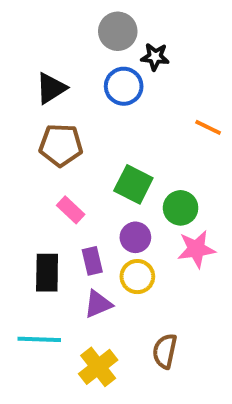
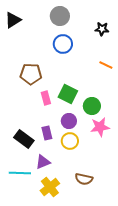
black star: (155, 57) -> (102, 29), moved
black triangle: (51, 88) -> (13, 20), moved
pink rectangle: (71, 210) -> (46, 98), moved, turned 32
black rectangle: (47, 273) -> (24, 139), turned -54
purple triangle: (98, 304) -> (43, 162), moved
brown semicircle: (165, 351) -> (84, 179), turned -90

